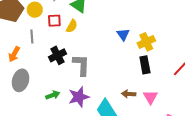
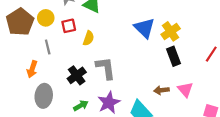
yellow semicircle: (72, 26) -> (89, 38), moved
blue triangle: (123, 35) -> (145, 28), size x1.5
black cross: (57, 55) -> (77, 75), moved

